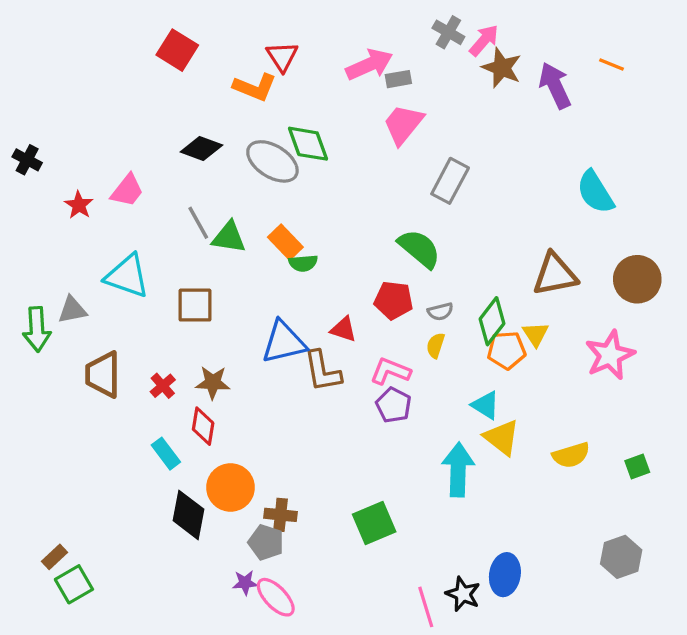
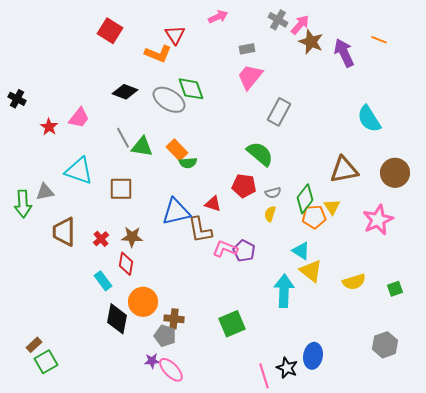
pink arrow: (369, 65) -> (218, 17), moved, size x0.7
pink L-shape: (390, 371) -> (225, 249), moved

